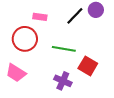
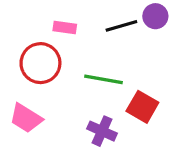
black line: (75, 16) -> (121, 26), turned 30

